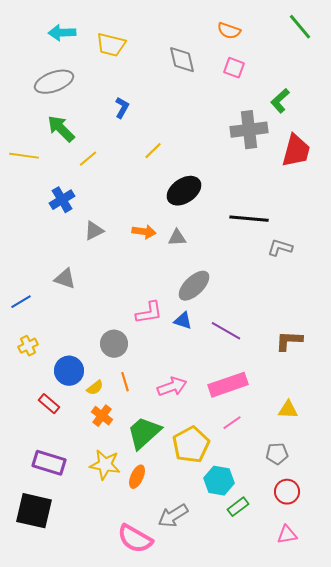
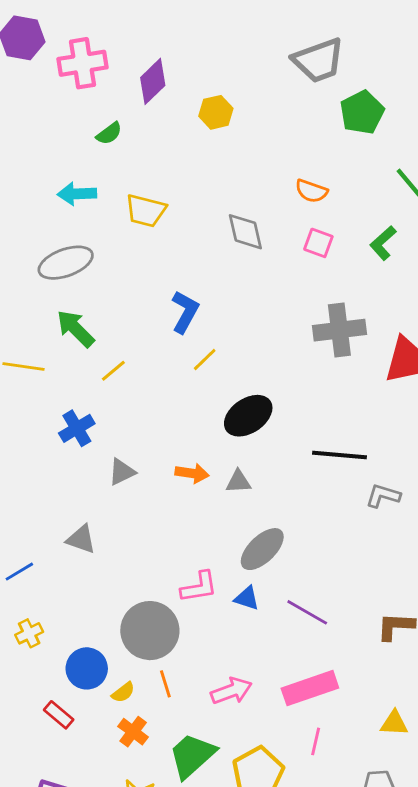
green L-shape: (280, 101) -> (383, 243), moved
blue L-shape: (122, 108) -> (185, 312), moved, size x1.4
gray circle: (114, 344) -> (150, 631), size x1.5
pink line: (232, 423) -> (316, 741), turned -42

